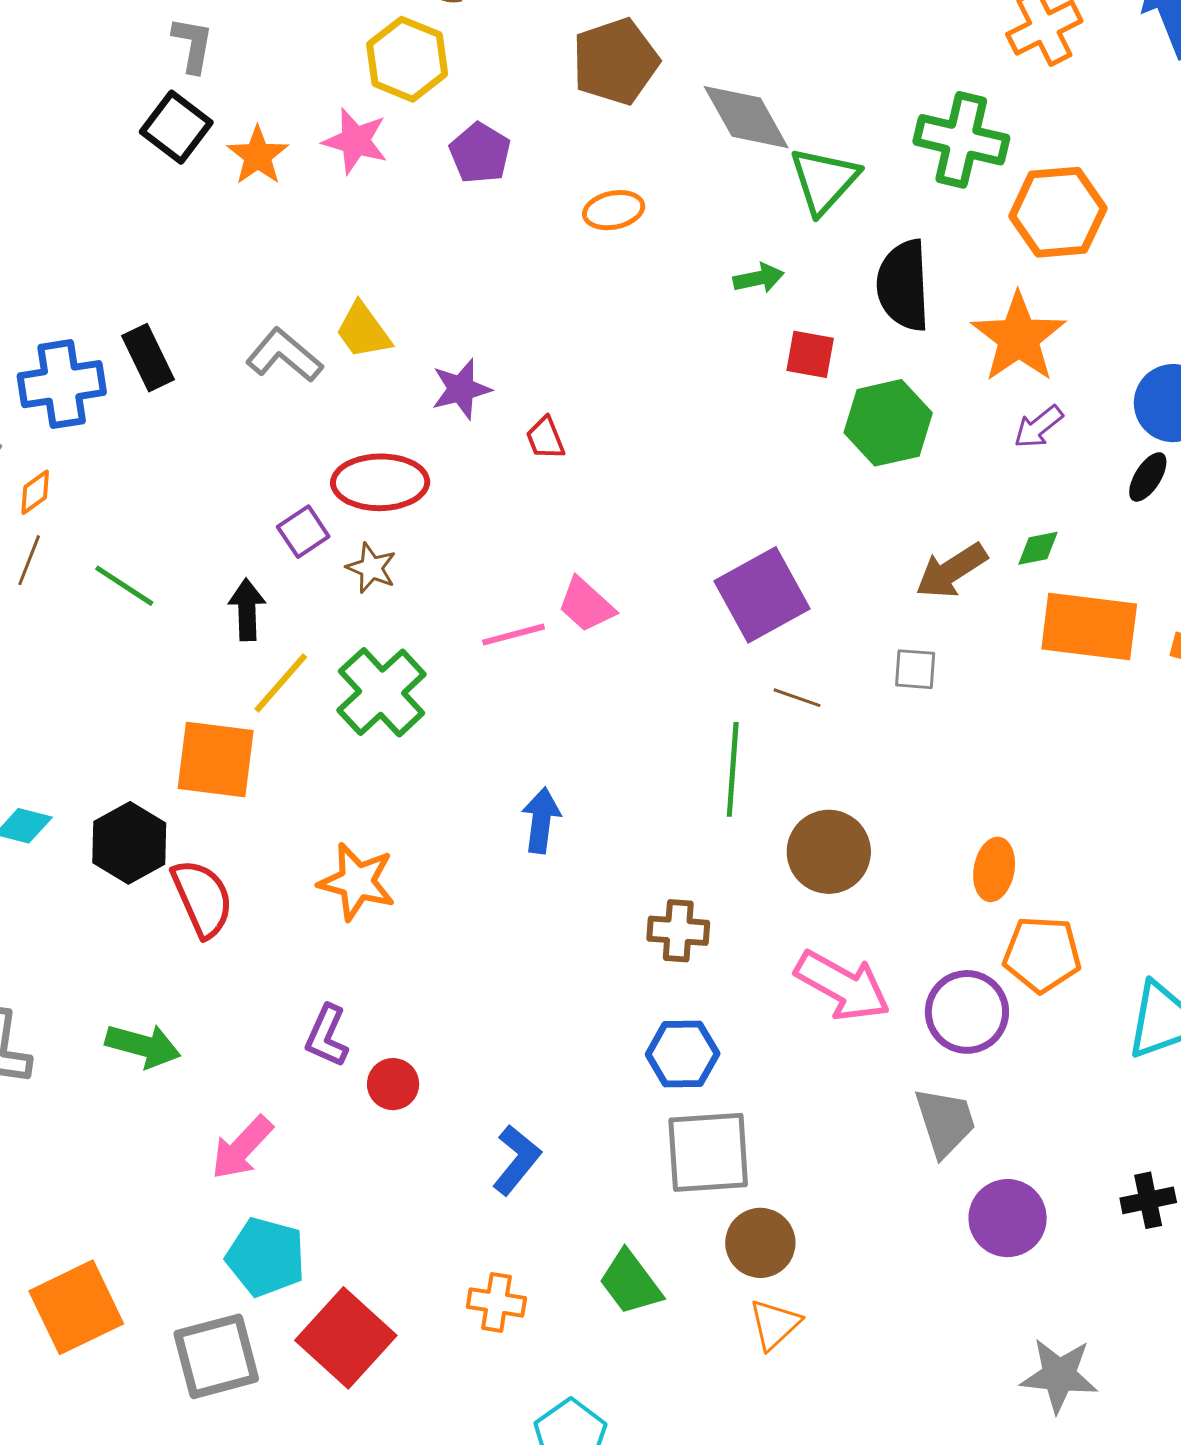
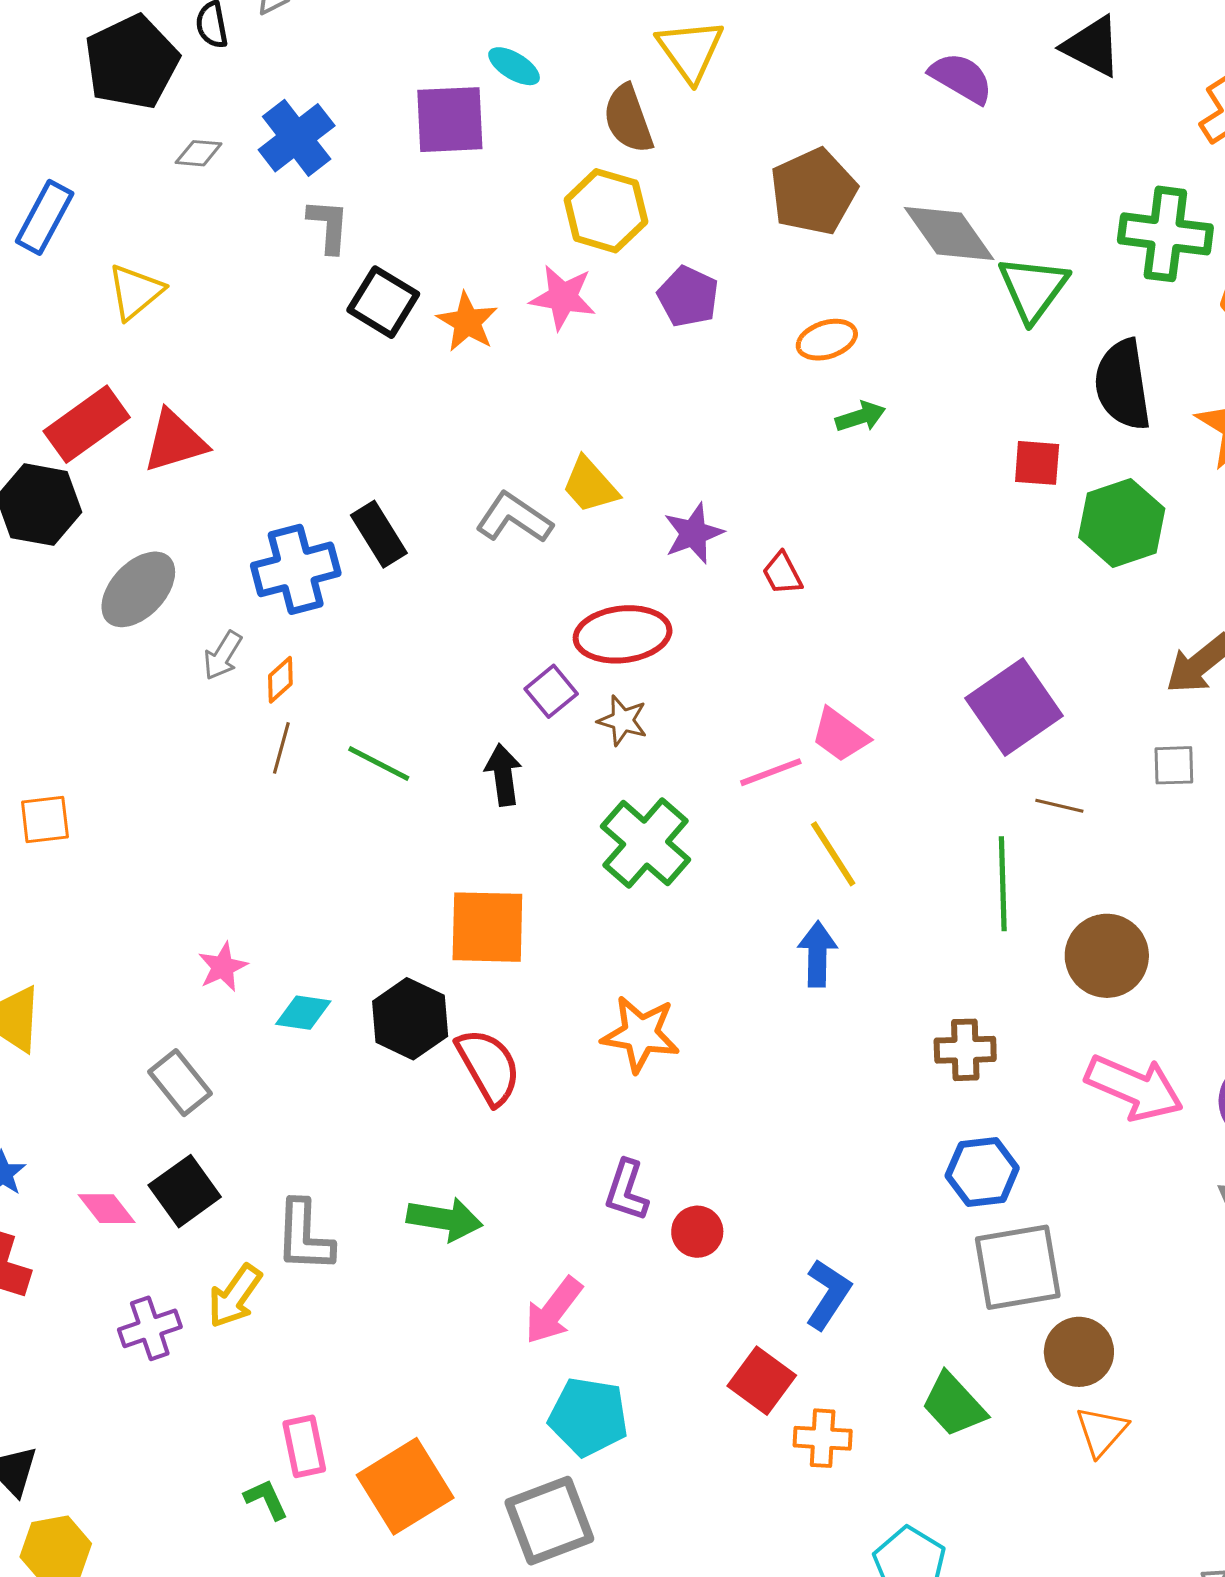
gray L-shape: (193, 45) -> (329, 226), moved
green arrow: (759, 278) -> (860, 417), moved
yellow line: (281, 683) -> (833, 854), moved, turned -68
red square: (346, 1338) -> (762, 1381), moved, size x0.7

